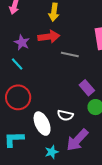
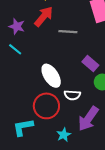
red arrow: (49, 37) -> (44, 16), turned -35
red circle: (18, 97) -> (46, 106), moved
white ellipse: (42, 124) -> (51, 76), moved

